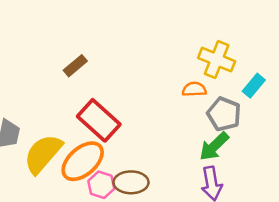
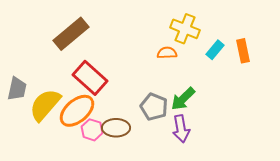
brown rectangle: (75, 66) -> (71, 34), size x1.8
gray pentagon: (224, 114) -> (154, 107), moved

